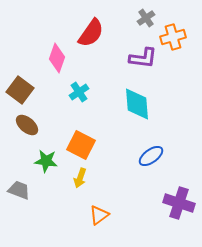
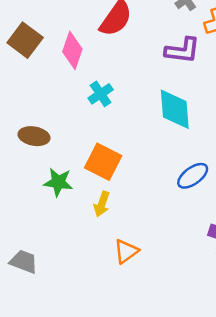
brown square: (20, 90) -> (25, 40), moved
brown ellipse: (27, 125) -> (34, 136), turned -30
gray trapezoid: (19, 190) -> (24, 262), moved

